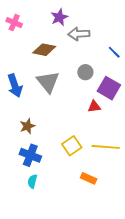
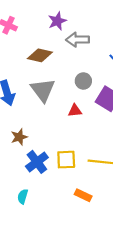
red triangle: (94, 107) -> (75, 111), moved
yellow square: (72, 146) -> (66, 160), turned 30
blue cross: (30, 155) -> (37, 162), moved, turned 30

